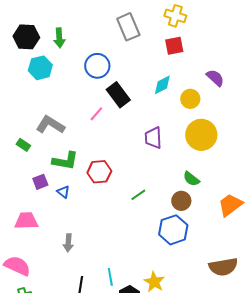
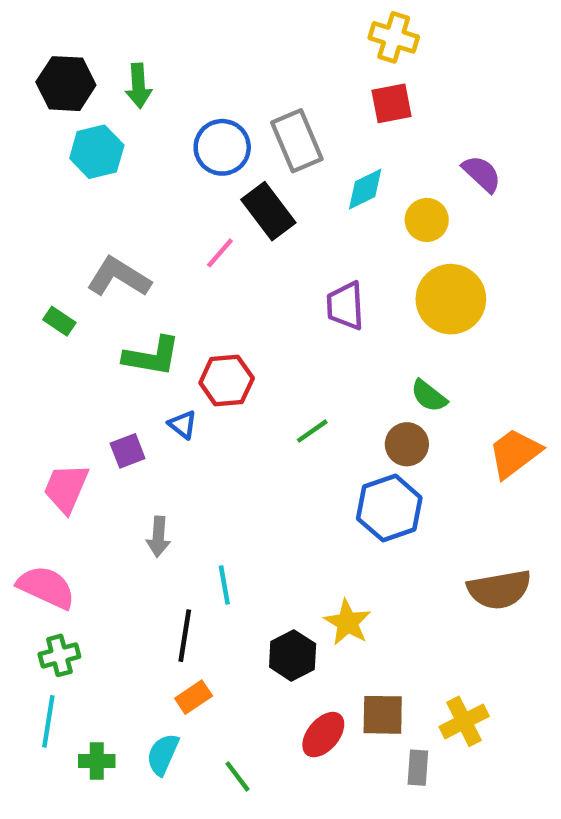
gray rectangle: (128, 27) -> (297, 141), moved
purple square: (40, 182) -> (128, 451), moved
blue triangle: (63, 192) -> (183, 424), moved
pink trapezoid: (26, 221) -> (66, 488), turned -65
cyan line: (110, 277) -> (224, 585), moved

